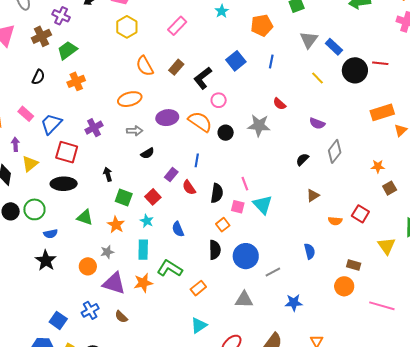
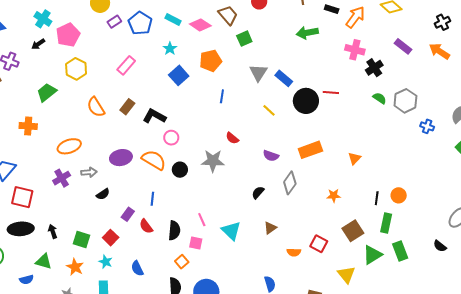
green trapezoid: (67, 50) -> (47, 92), moved
blue square: (236, 61) -> (179, 75), moved
black L-shape: (203, 78) -> (154, 116), turned 70
orange cross: (76, 81) -> (28, 126), turned 30
orange ellipse: (130, 99) -> (69, 146), moved
orange rectangle: (382, 112) -> (310, 150), moved
purple cross: (94, 128) -> (62, 178), moved
black arrow: (108, 174) -> (53, 231), moved
brown square: (390, 188) -> (353, 231), moved, size x1.5
cyan triangle: (263, 205) -> (231, 231), moved
blue semicircle: (51, 234) -> (27, 280), moved

